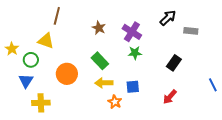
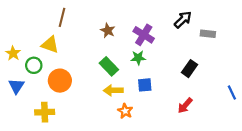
green star: (135, 53) -> (138, 58), moved
orange circle: (67, 74) -> (60, 81), moved
blue triangle: (26, 81) -> (16, 86), moved
blue square: (133, 87) -> (145, 85), moved

